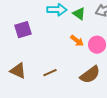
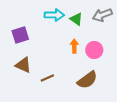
orange arrow: (77, 41) -> (74, 46), turned -128
brown triangle: (18, 71) -> (23, 65), moved

